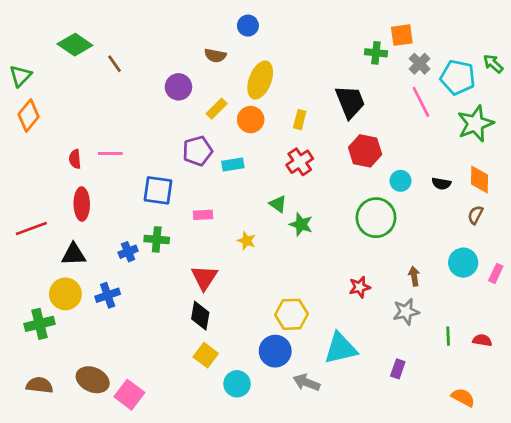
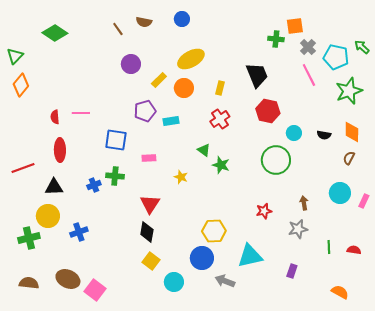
brown semicircle: (215, 56) -> (144, 22), moved
brown line: (114, 64) -> (118, 29), moved
yellow ellipse: (260, 80) -> (191, 59), turned 40
blue cross: (108, 295) -> (79, 232), moved

